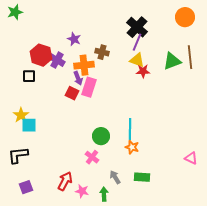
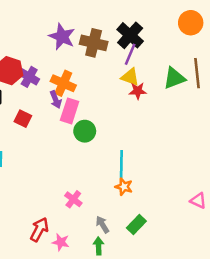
purple star: (74, 39) -> (62, 37), moved, size x1.5
brown cross: (102, 52) -> (94, 43), moved, size x1.5
orange cross: (84, 65) -> (63, 83), turned 30
red square: (72, 93) -> (23, 119), moved
green circle: (101, 136) -> (85, 131), moved
green rectangle: (142, 177) -> (136, 224), turned -49
green arrow: (104, 194) -> (99, 246), moved

